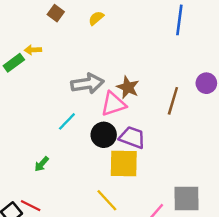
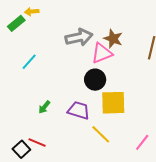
cyan line: (67, 121) -> (29, 62), moved
purple trapezoid: (132, 137) -> (79, 110), moved

